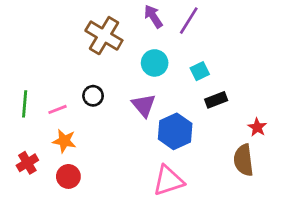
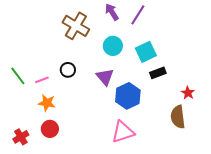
cyan square: (200, 71) -> (146, 52), size x1.5
green line: (25, 104) -> (18, 76), turned -42
red cross: (27, 163) -> (21, 137), moved

